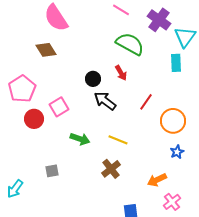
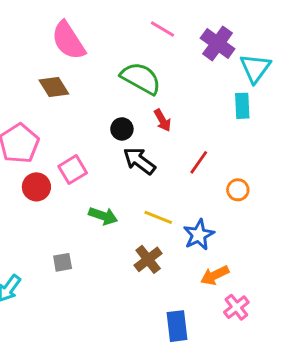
green semicircle: (130, 44) -> (141, 78), moved
orange circle: (173, 121) -> (238, 190), size x0.6
blue star: (177, 152) -> (199, 235), moved, size x1.5

